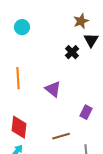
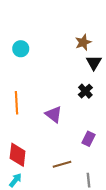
black cross: (72, 52) -> (85, 91), moved

